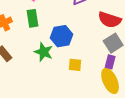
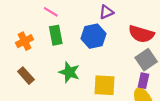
blue hexagon: (62, 36) -> (93, 36), moved
yellow square: (75, 65) -> (104, 85), size x1.5

